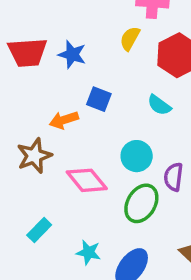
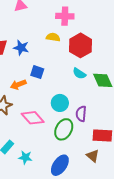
yellow semicircle: (130, 38) -> (53, 37), turned 72
cyan semicircle: (159, 105) -> (79, 73), moved
cyan star: (88, 252) -> (25, 157), moved

